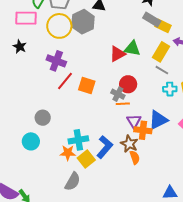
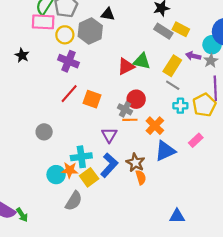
pink rectangle: (26, 18) -> (43, 22), moved
yellow circle: (59, 26) -> (65, 35), size x0.7
yellow rectangle: (163, 26) -> (181, 29), moved
purple cross: (56, 61) -> (69, 61), moved
blue triangle: (158, 120) -> (165, 151), moved
purple triangle: (134, 121) -> (109, 135), moved
orange cross: (143, 130) -> (155, 126), moved, turned 36
cyan circle: (31, 141) -> (56, 175), moved

